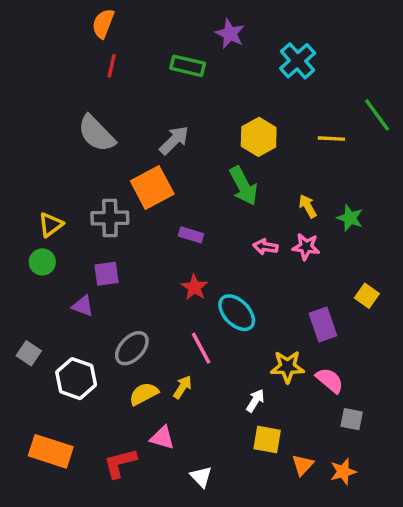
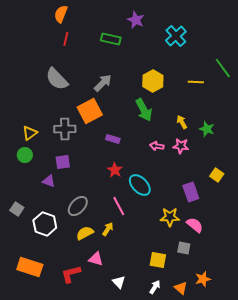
white arrow: (255, 401) -> (155, 287), moved
gray square: (352, 419) -> (184, 248), moved
orange triangle: (303, 465) -> (181, 288), moved, turned -32

